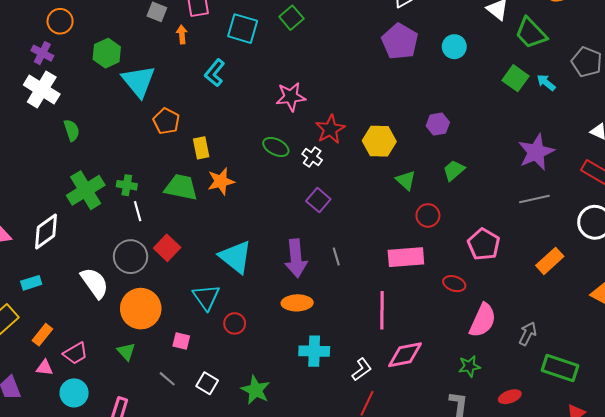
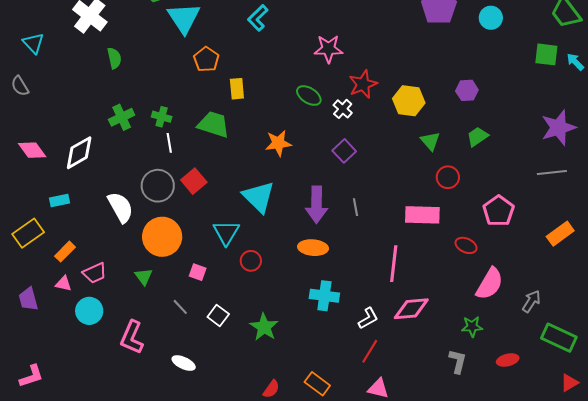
green square: (516, 78) -> (546, 54), turned -35
orange star: (221, 181) -> (278, 143), moved
green cross: (86, 190) -> (122, 117), size x0.7

